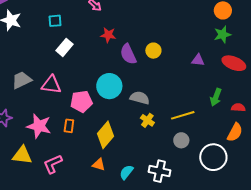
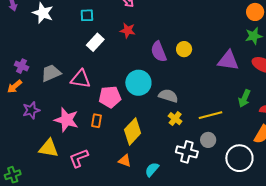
red star: (108, 35) -> (128, 30), moved
purple triangle: (198, 60) -> (228, 61), size x1.6
white cross: (160, 171) -> (187, 152), moved

